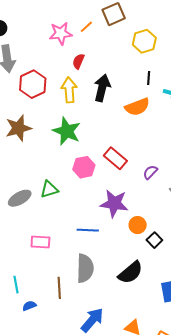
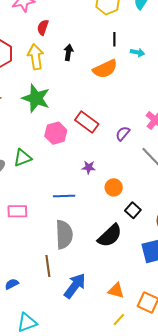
black arrow: (102, 88) -> (68, 52), size x0.6
purple star: (114, 203) -> (89, 167), size x0.5
black square: (154, 240) -> (133, 210), moved
brown line: (59, 288) -> (48, 266), moved
blue semicircle: (29, 306) -> (12, 284), moved

